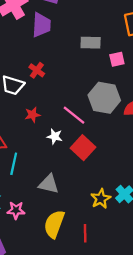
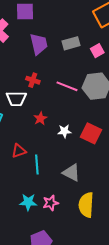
purple trapezoid: (41, 25) -> (39, 44), moved
pink line: (74, 115) -> (67, 86), moved
gray triangle: (49, 184) -> (71, 173), turned 30

